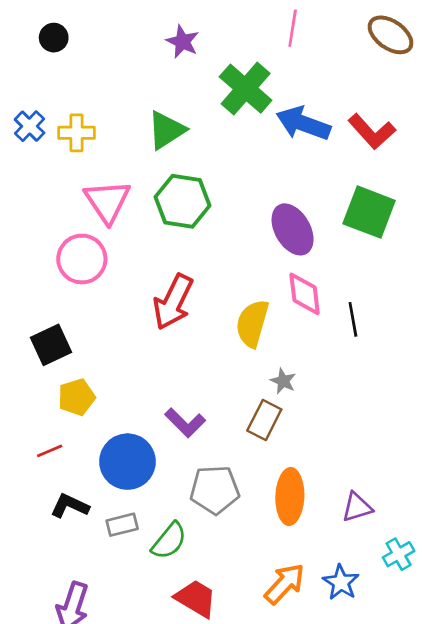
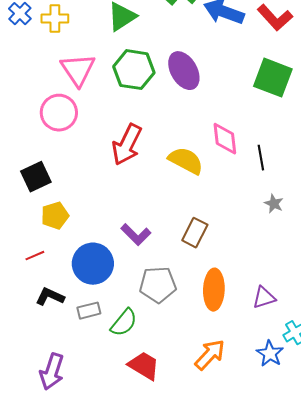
purple ellipse: (293, 229) -> (184, 71), moved
yellow semicircle: (252, 323) -> (186, 161), turned 102
gray star: (283, 381) -> (274, 204), moved
blue star: (341, 582) -> (270, 354), moved

